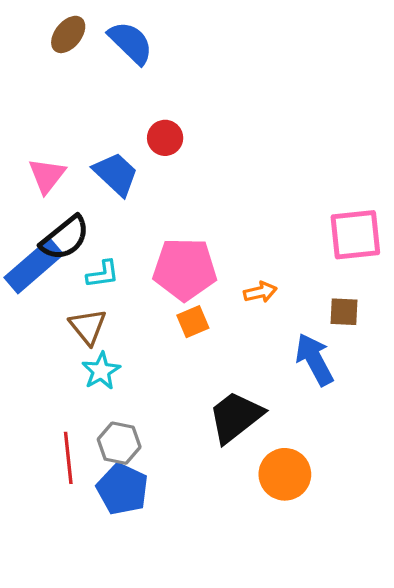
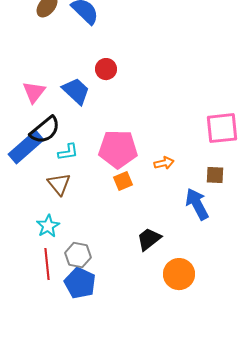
cyan star: (101, 371) -> (48, 226), moved
black trapezoid: (236, 417) -> (149, 239), size x0.7

